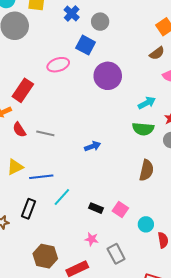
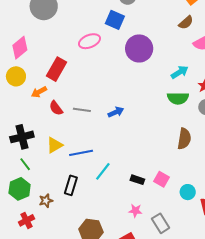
blue arrow: (93, 146) -> (116, 112), moved

